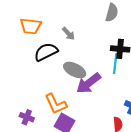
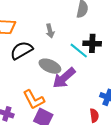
gray arrow: (68, 34) -> (50, 31), moved, turned 32
cyan line: (115, 64) -> (79, 51), moved, turned -54

